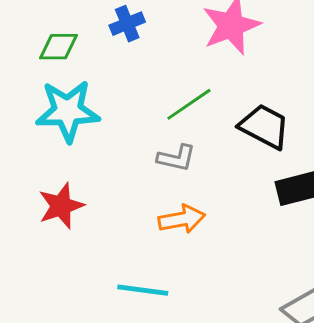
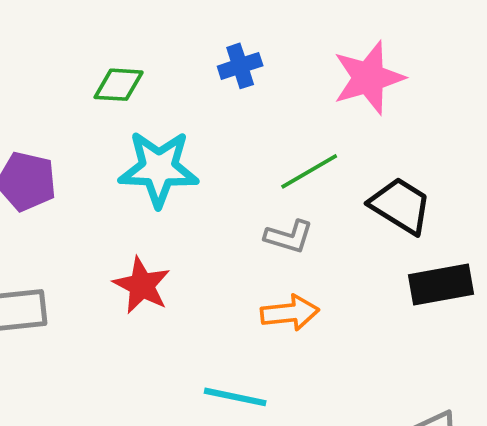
green diamond: (58, 47) -> (119, 85), moved
red star: (61, 206) -> (142, 285), turned -30

